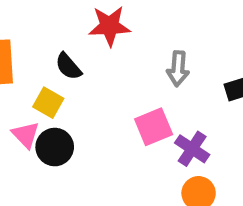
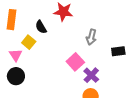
pink square: (154, 127) -> (75, 62), turned -30
black circle: (55, 147) -> (16, 76), moved

